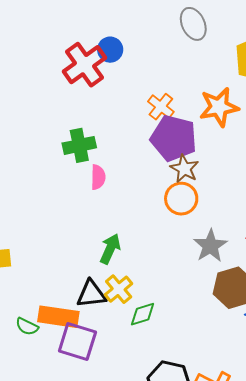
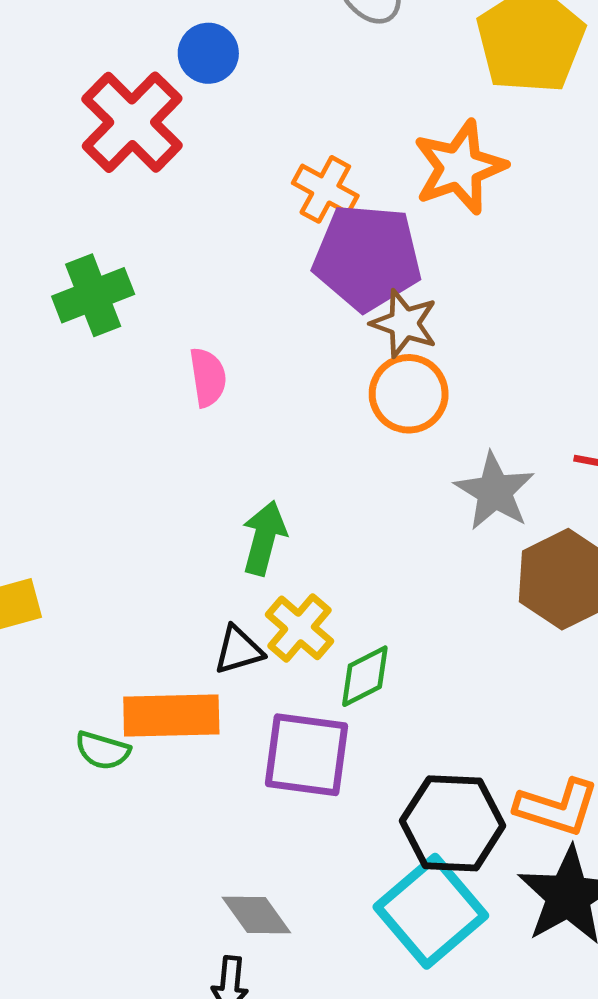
blue circle: (110, 50) -> (208, 53), moved
green cross: (79, 145) -> (93, 295), moved
black triangle: (91, 294) -> (238, 650), size x0.7
purple square: (77, 342) -> (306, 755), moved

